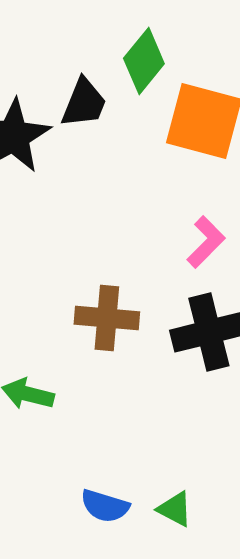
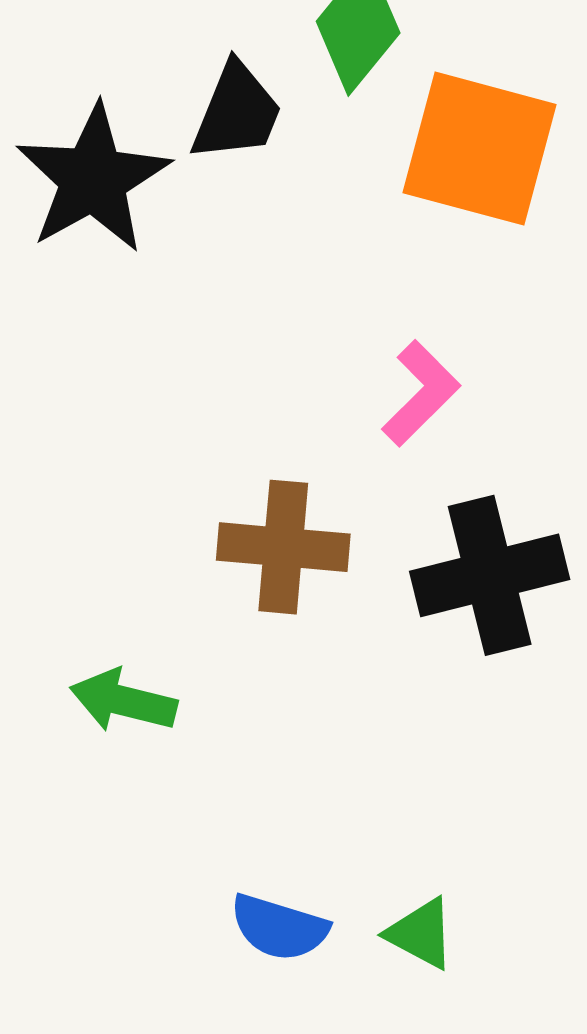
pink L-shape: (206, 242) -> (421, 393), moved

